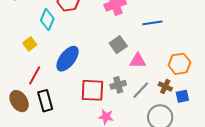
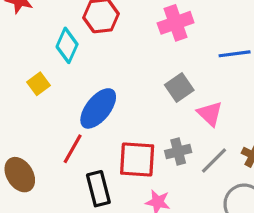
pink triangle: (138, 61) -> (210, 114), turned 42
red line: (35, 75) -> (73, 149), moved
black rectangle: (45, 101) -> (98, 189), moved

